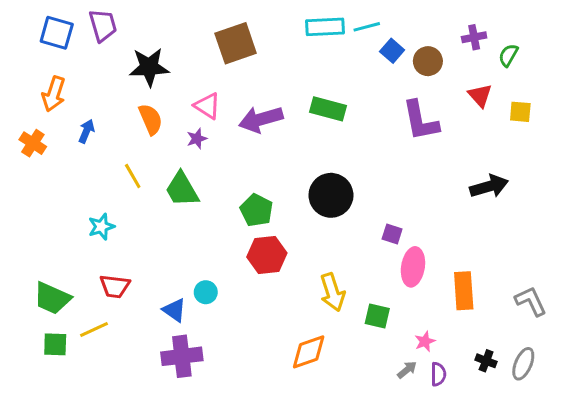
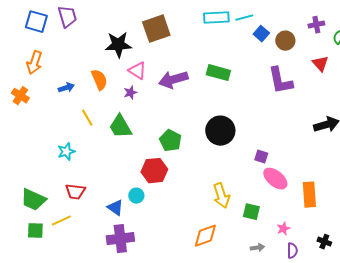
black star: (149, 67) -> (118, 45), moved
blue arrow: (86, 131) -> (66, 88), moved, turned 49
red hexagon: (267, 255) -> (154, 171), moved
pink ellipse: (413, 267) -> (275, 179), turned -60
gray arrow: (407, 370) -> (257, 248), moved, turned 32

